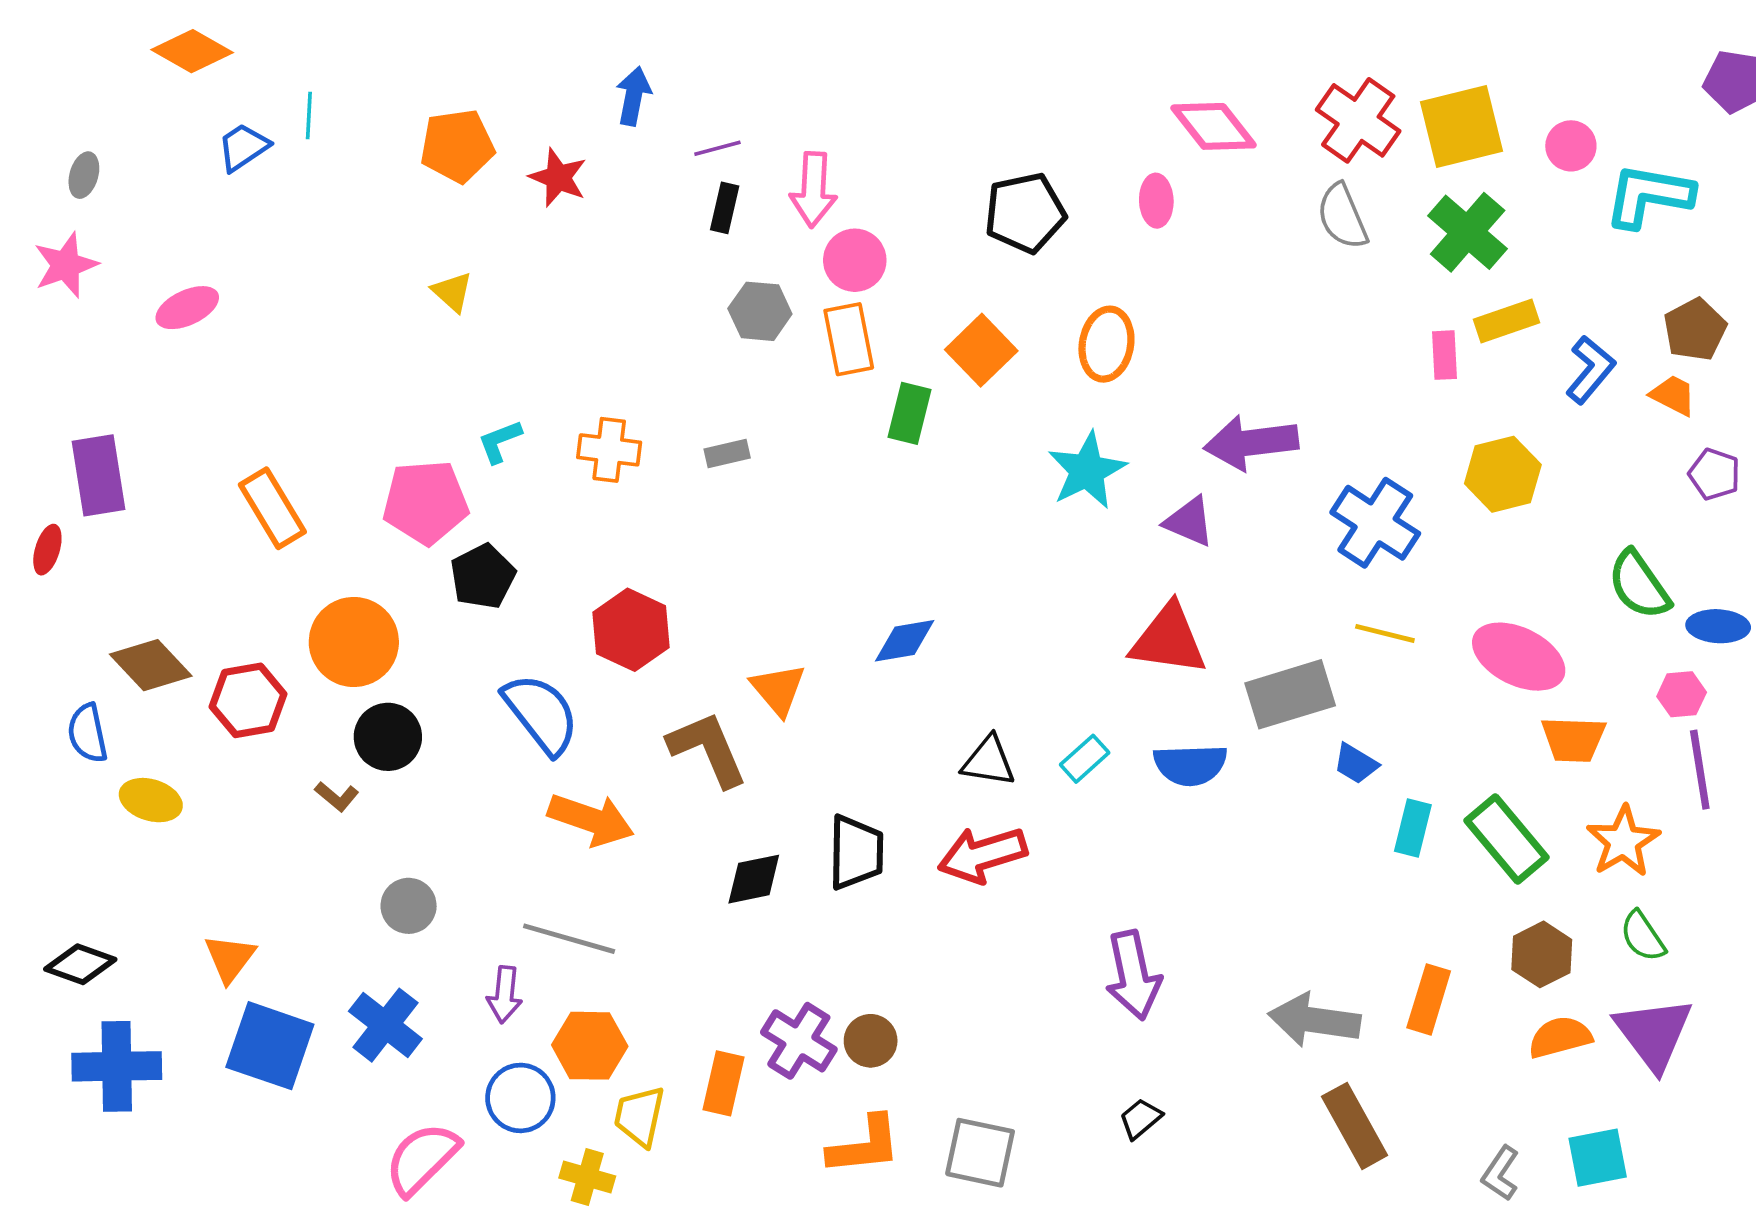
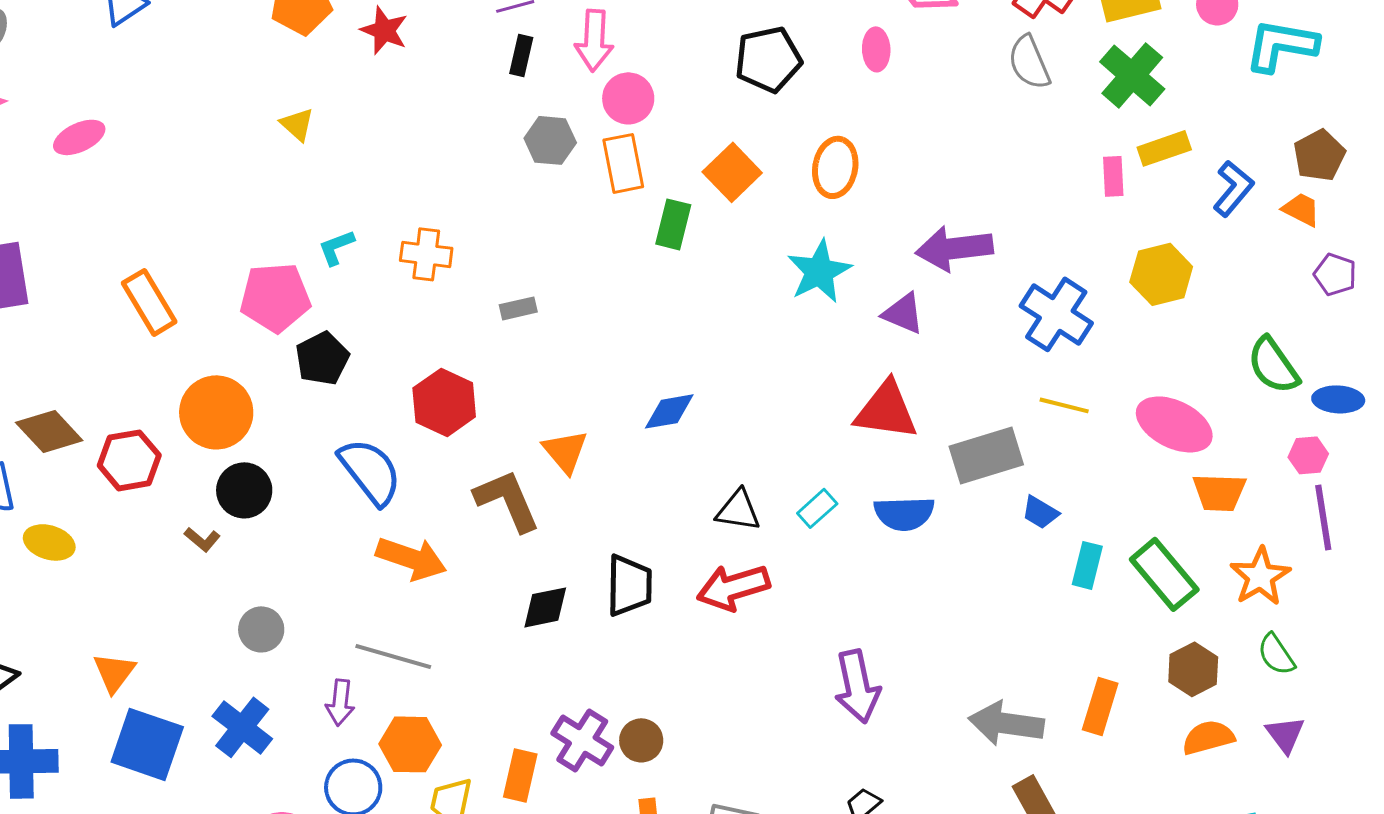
gray rectangle: (727, 454) -> (518, 308), moved
purple triangle: (1654, 1034) -> (1285, 734), size x0.6

